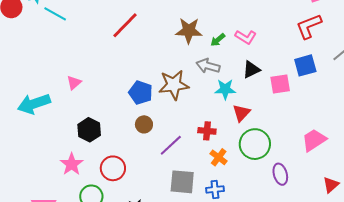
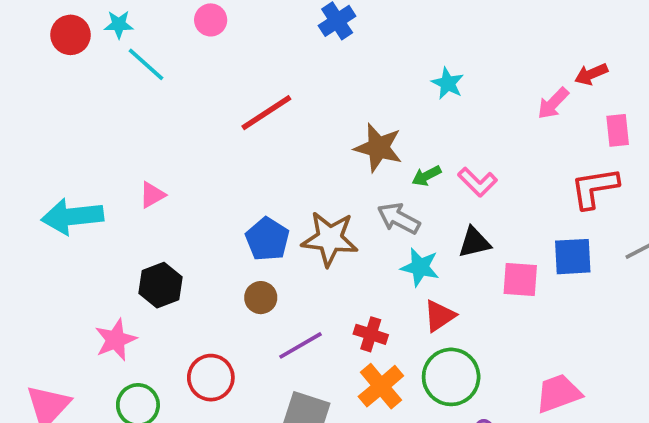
orange cross: (219, 157) -> (381, 386), size x1.4
red circle: (113, 168) -> (211, 378), moved

